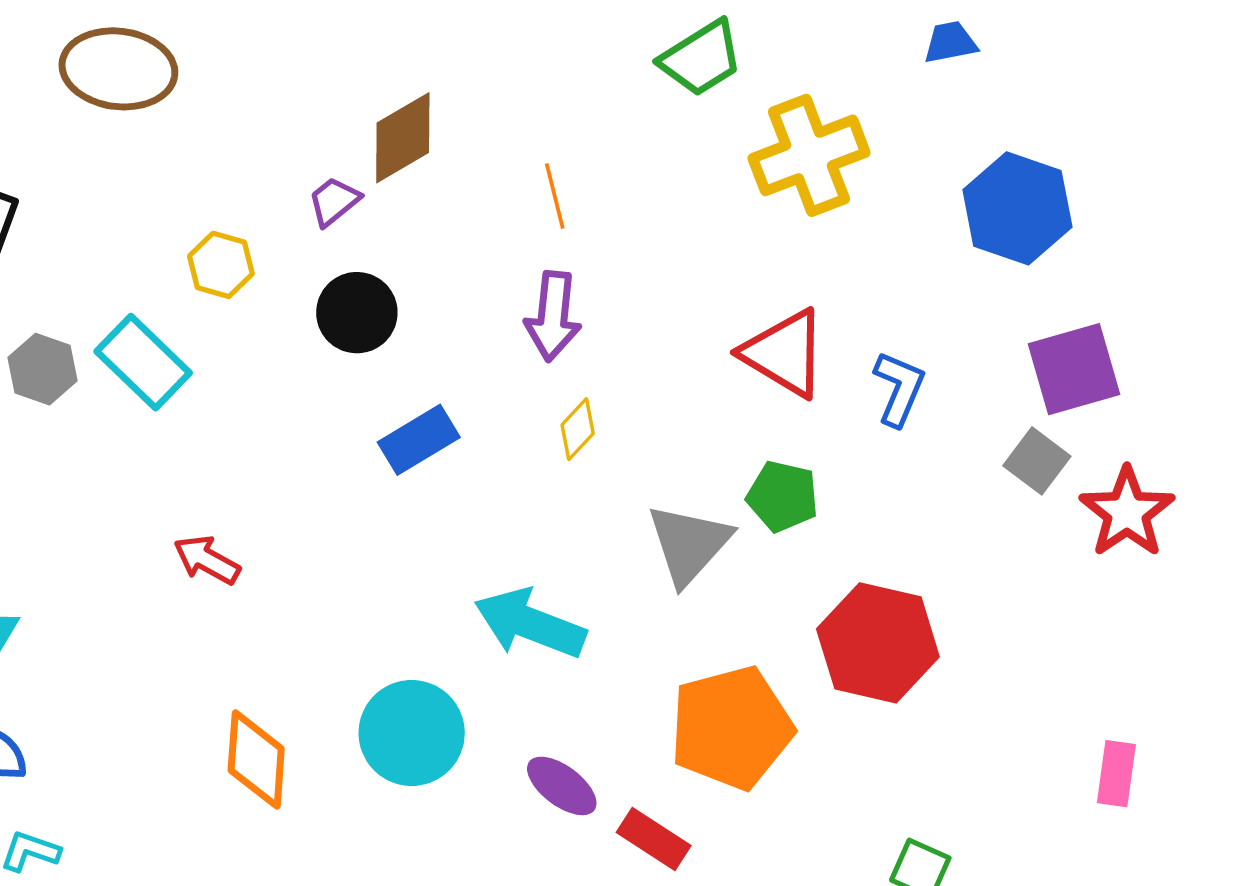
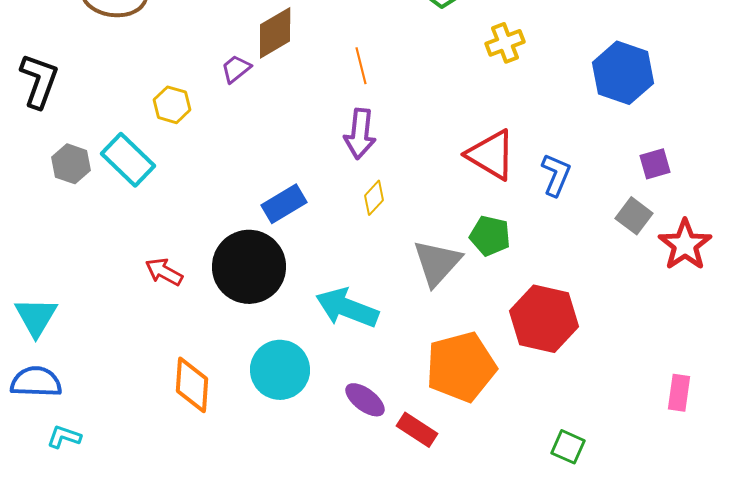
yellow cross: (809, 155) -> (505, 43), size x0.6
black circle: (357, 313) -> (249, 267), moved, size x1.6
purple square: (1074, 369) -> (655, 164), size x0.6

